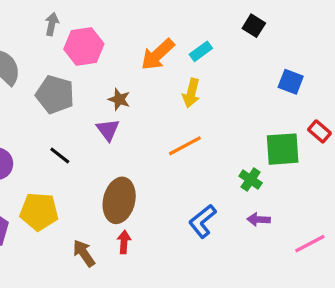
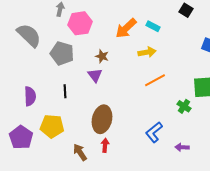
cyan rectangle: (201, 51) -> (153, 26), turned 64
yellow arrow: (191, 93) -> (147, 52), turned -114
orange line: (185, 146) -> (155, 80), moved
black line: (60, 155) -> (65, 91), turned 48
purple arrow: (259, 220) -> (182, 147), moved

